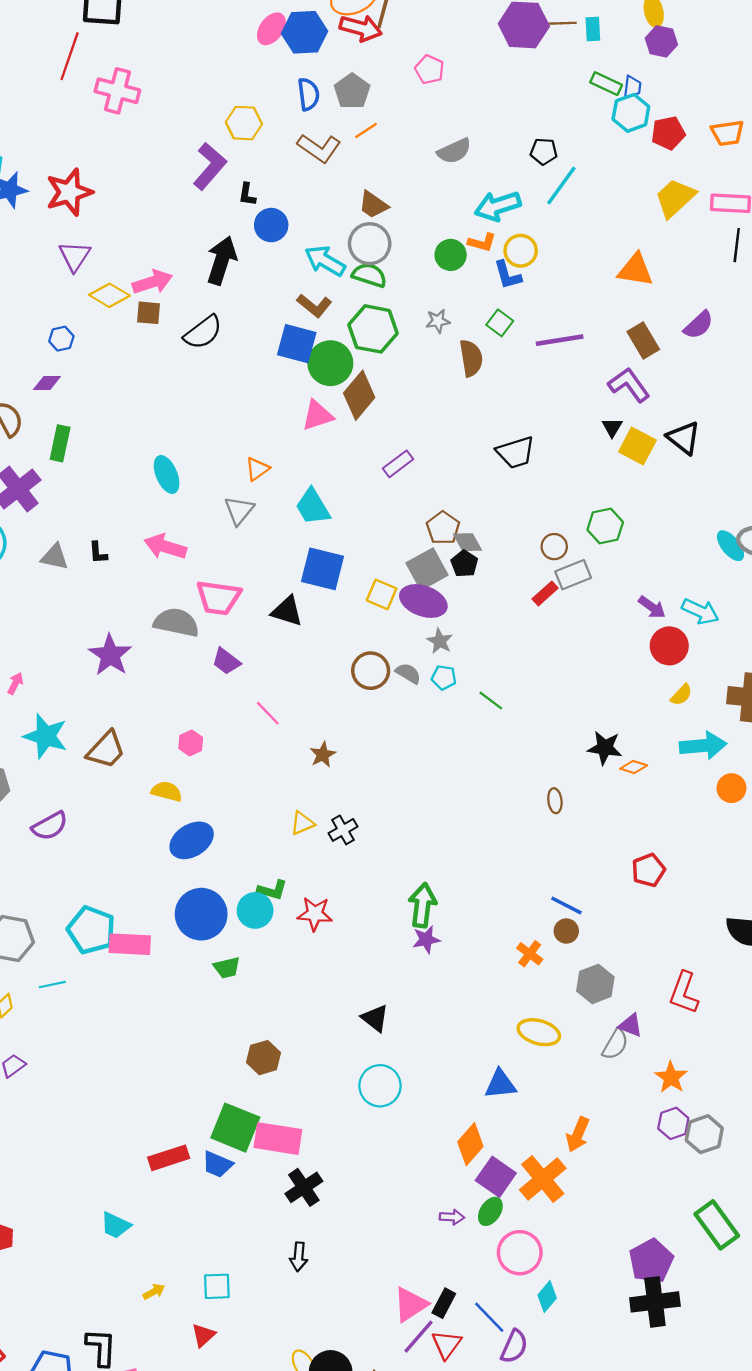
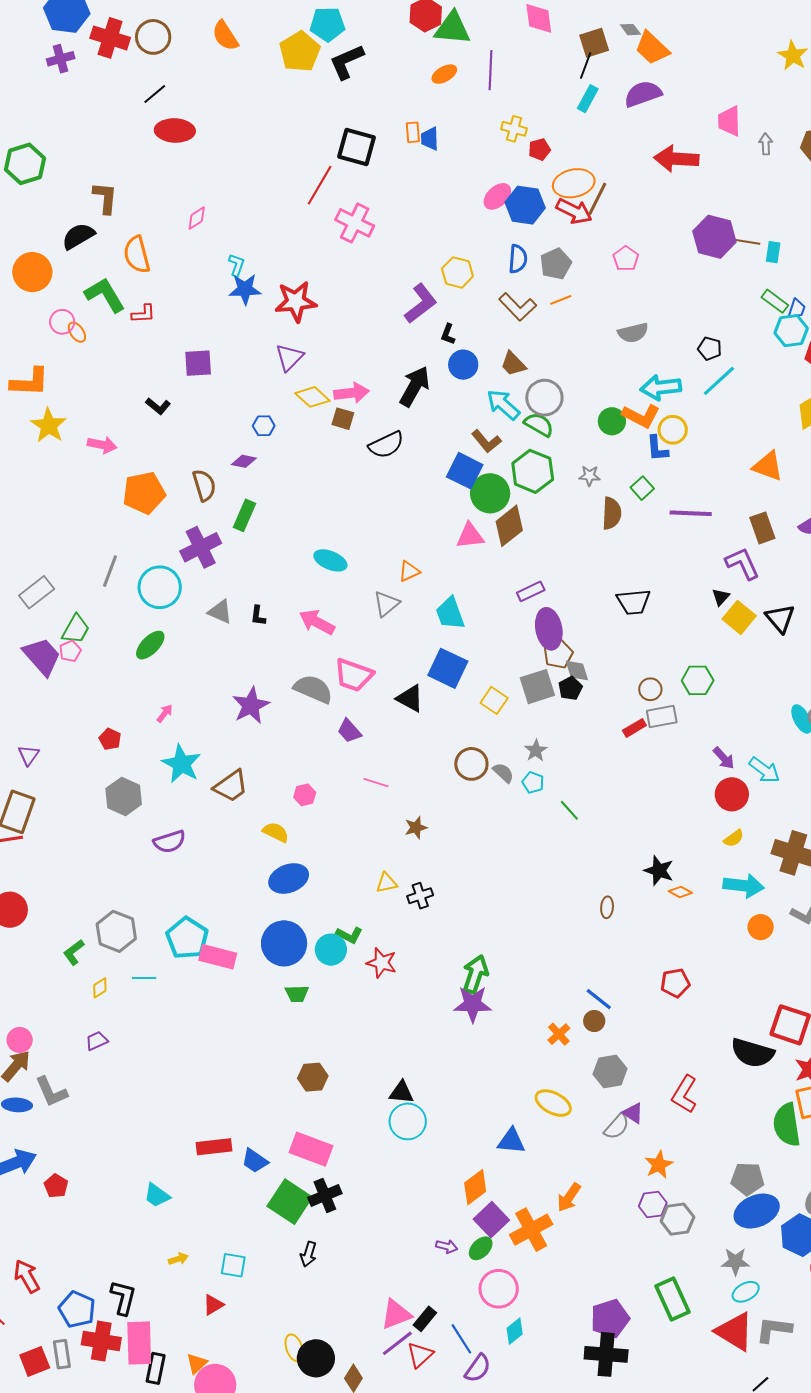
brown trapezoid: (373, 205) -> (513, 364), moved
orange L-shape: (482, 242) -> (641, 416), size x1.5
cyan ellipse: (167, 474) -> (330, 560), turned -56
purple ellipse: (423, 601) -> (549, 629), moved, turned 48
pink line: (268, 713) -> (376, 783), turned -40
purple star: (426, 939) -> (473, 1004), size x1.5
black triangle: (375, 1018) -> (401, 1092), moved, turned -44
green square: (235, 1128) -> (290, 1202), moved

